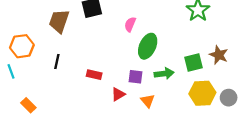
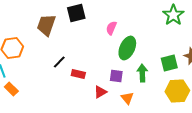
black line: (57, 62) -> (59, 62), moved, turned 32
green arrow: (164, 74) -> (142, 73), turned -84
orange rectangle: (28, 105) -> (11, 89), moved

